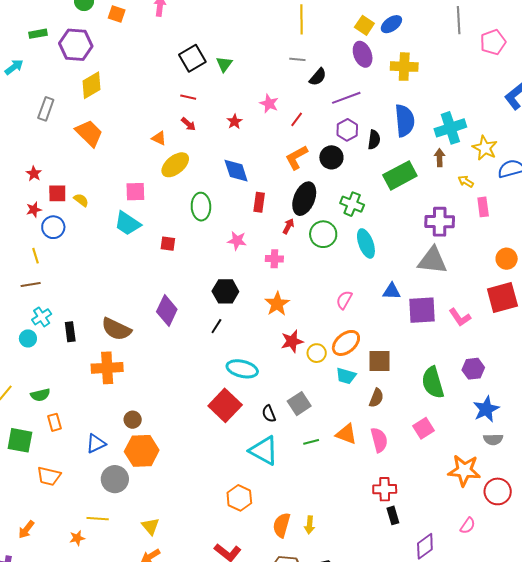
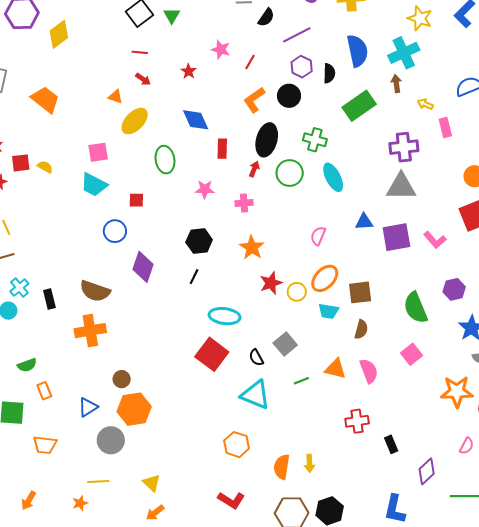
yellow diamond: (92, 85) -> (59, 34), moved
yellow star: (485, 148) -> (420, 18), moved
blue circle: (53, 227) -> (115, 231), moved
red cross: (385, 489) -> (357, 421), moved

